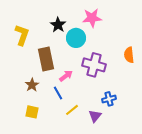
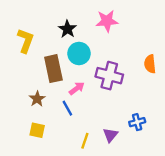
cyan circle: (76, 38) -> (79, 53), moved
blue cross: (109, 99) -> (137, 122), moved
yellow line: (72, 110) -> (85, 141), moved, turned -32

